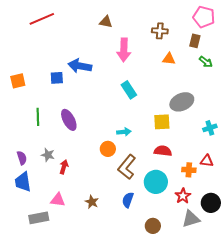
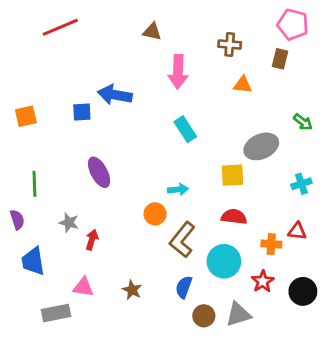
green arrow: (206, 62) -> (303, 122), moved
green line: (38, 117) -> (34, 184), moved
purple semicircle: (22, 158) -> (17, 220), moved
gray triangle: (191, 219) -> (238, 314), moved
brown circle: (153, 226) -> (204, 316), moved

